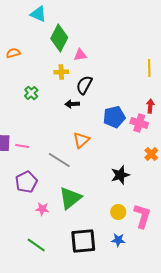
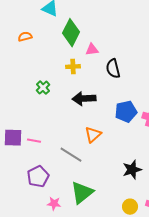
orange semicircle: (13, 53) -> (25, 37), moved
black semicircle: (84, 85) -> (113, 69), moved, turned -42
black arrow: (72, 104) -> (84, 99), size x1.6

